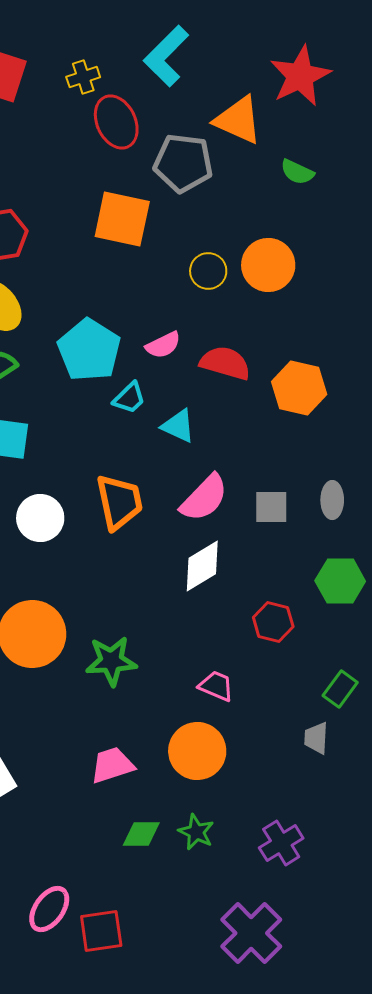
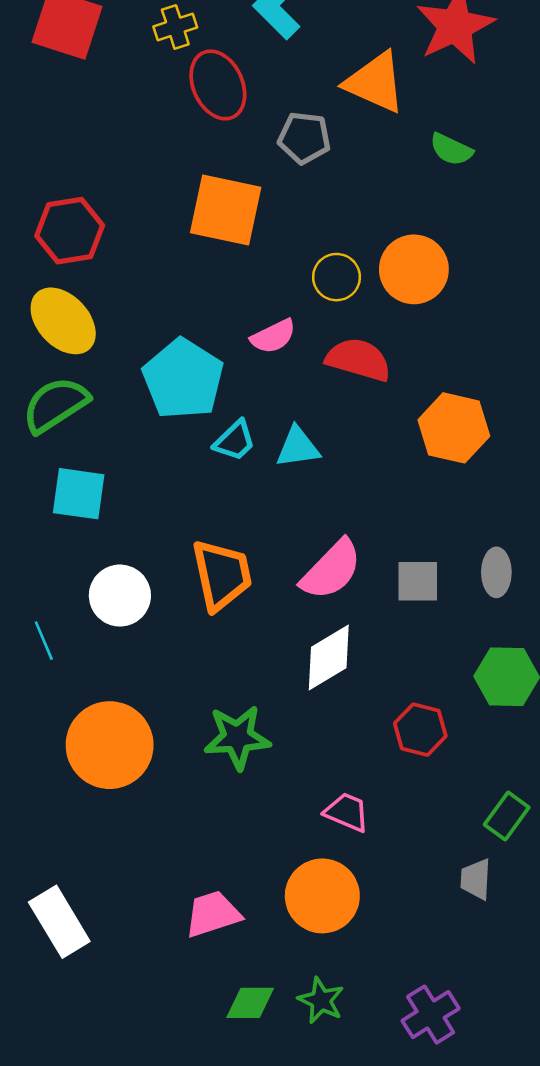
gray pentagon: (183, 163) -> (304, 138), size x0.7
pink semicircle: (163, 345) -> (273, 336), moved
red semicircle: (225, 363) -> (358, 360), moved
cyan triangle: (178, 426) -> (298, 447), moved, turned -33
green star: (111, 661) -> (237, 737), moved

